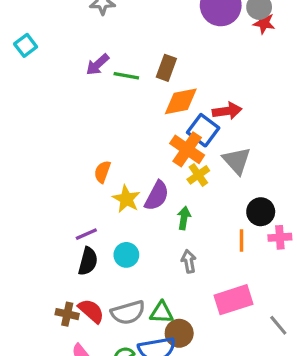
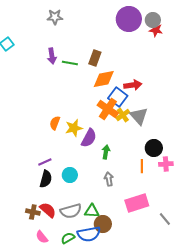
purple arrow: (98, 65) -> (52, 56), turned -56
yellow cross: (198, 175) -> (123, 115), moved
yellow star: (126, 199) -> (74, 128), moved, turned 30

